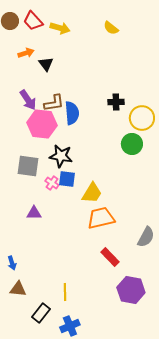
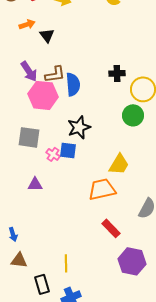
black star: (61, 156) -> (79, 127), moved, turned -30
yellow trapezoid: (92, 193) -> (119, 164), moved
black rectangle: (41, 313) -> (42, 284), turned -54

